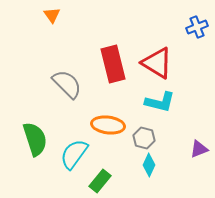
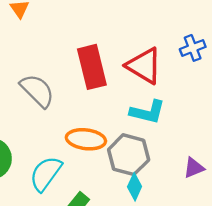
blue cross: (197, 27) -> (193, 48), moved
gray hexagon: (144, 138) -> (129, 155), size x1.6

